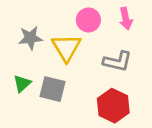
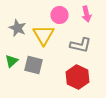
gray star: (30, 38) -> (18, 28), turned 30

